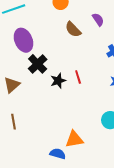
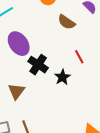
red line: (78, 77) -> (79, 57), moved

